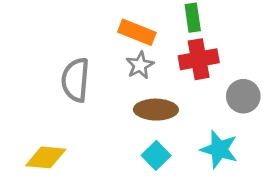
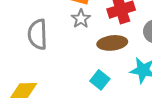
brown ellipse: (156, 110) -> (112, 43), moved

